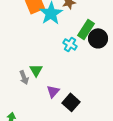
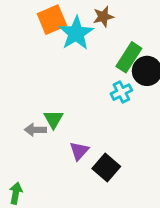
cyan cross: (70, 44) -> (121, 92), moved, turned 32
gray arrow: (24, 77) -> (35, 130), turned 112

